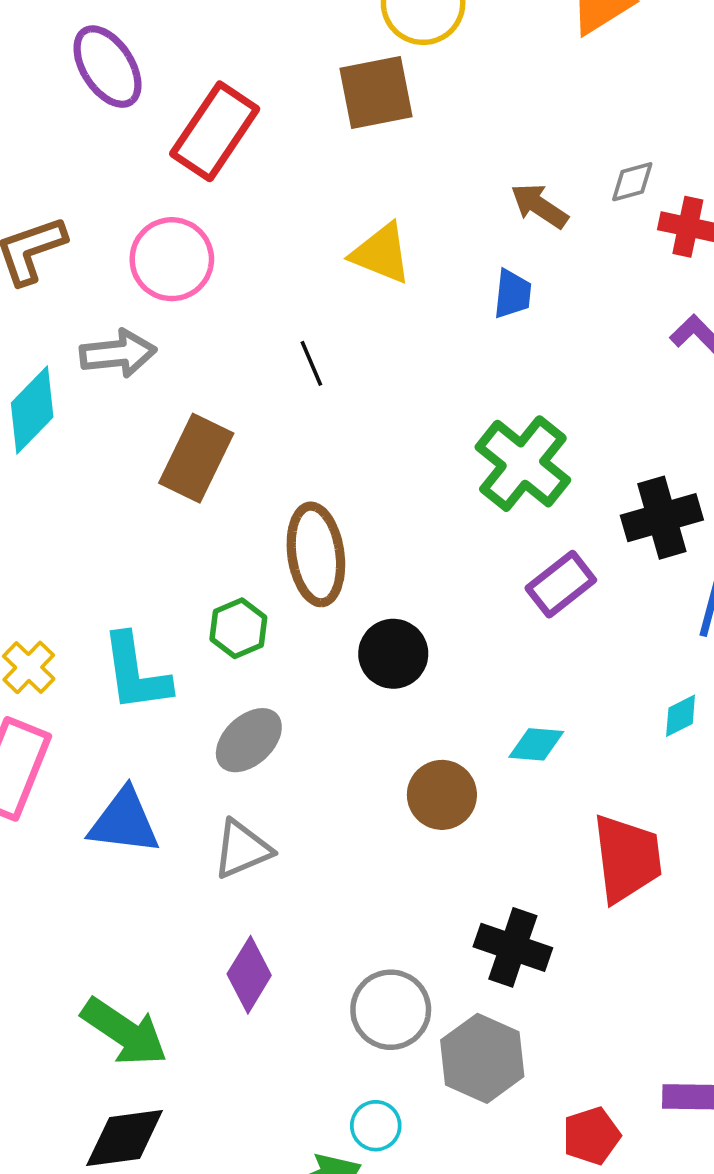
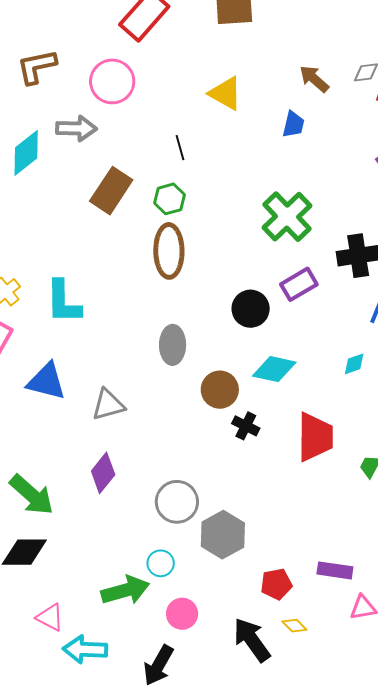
green hexagon: (238, 628) -> (169, 199), moved
black circle: (393, 654) -> (251, 309), moved
gray ellipse: (249, 740) -> (173, 345), moved, turned -54
cyan diamond: (536, 744) -> (274, 369), size x1.4
black cross: (513, 947) -> (246, 426), moved, size x0.7

